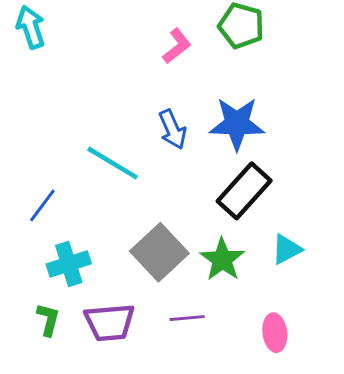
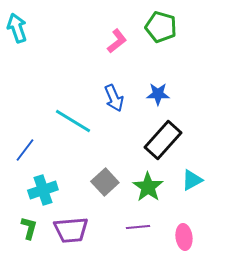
blue star: (237, 124) -> (158, 94), size x0.6
gray square: (159, 252) -> (105, 182), size x0.7
purple line: (187, 318) -> (138, 227), moved

